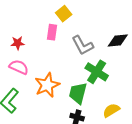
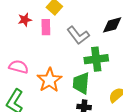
red star: (18, 43) -> (25, 20), moved
green cross: (97, 72) -> (96, 59), turned -30

